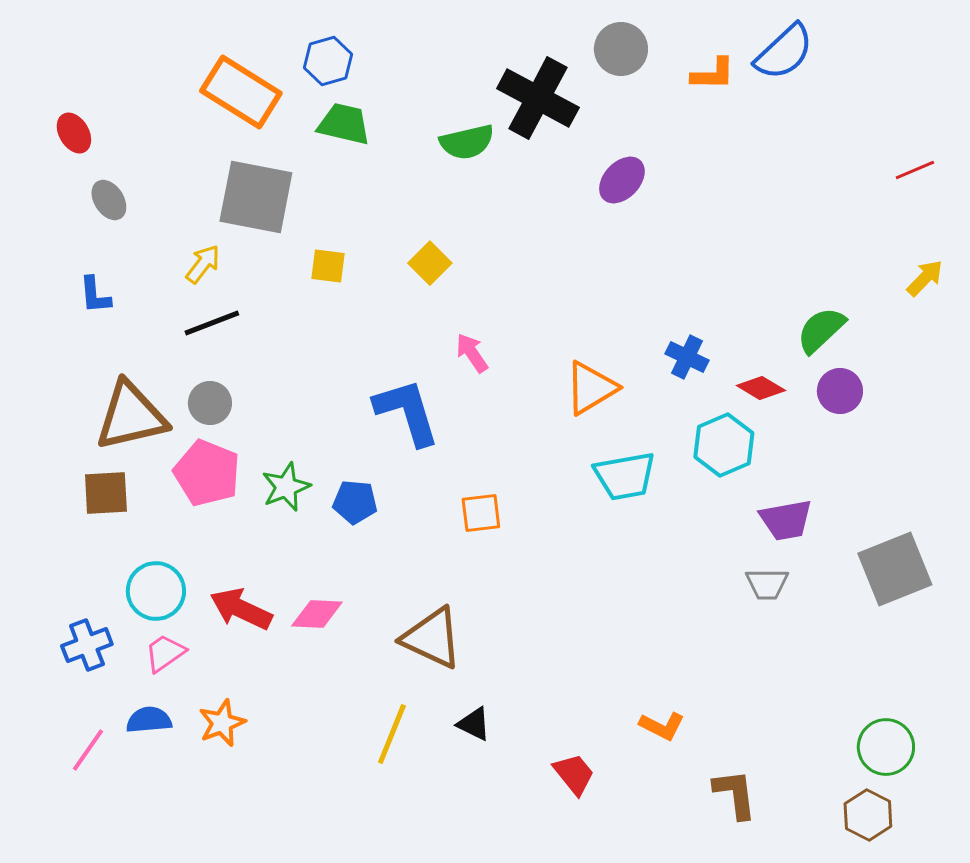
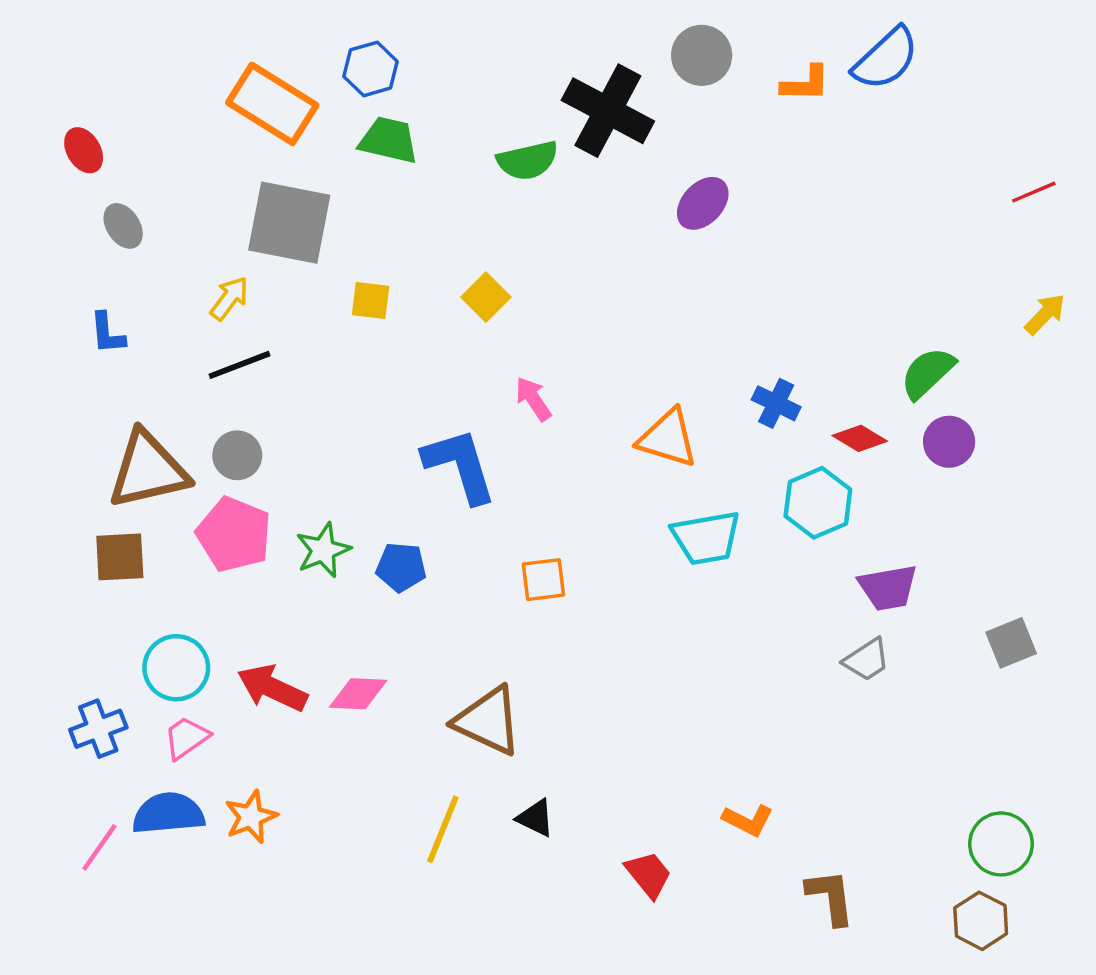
orange triangle: (591, 388) -> (668, 438), turned 48
gray square: (895, 569) -> (1011, 643), size x0.6
gray trapezoid: (767, 584) -> (867, 660), turned -33
blue semicircle: (149, 720) -> (168, 813), size x1.4

